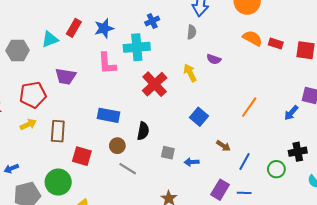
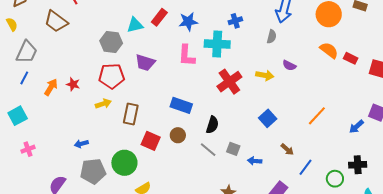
gray hexagon: (18, 50) -> (111, 42), moved
yellow arrow: (190, 73) -> (265, 75), turned 120
brown circle: (117, 146) -> (178, 135), moved
gray line: (128, 169) -> (208, 150), moved

